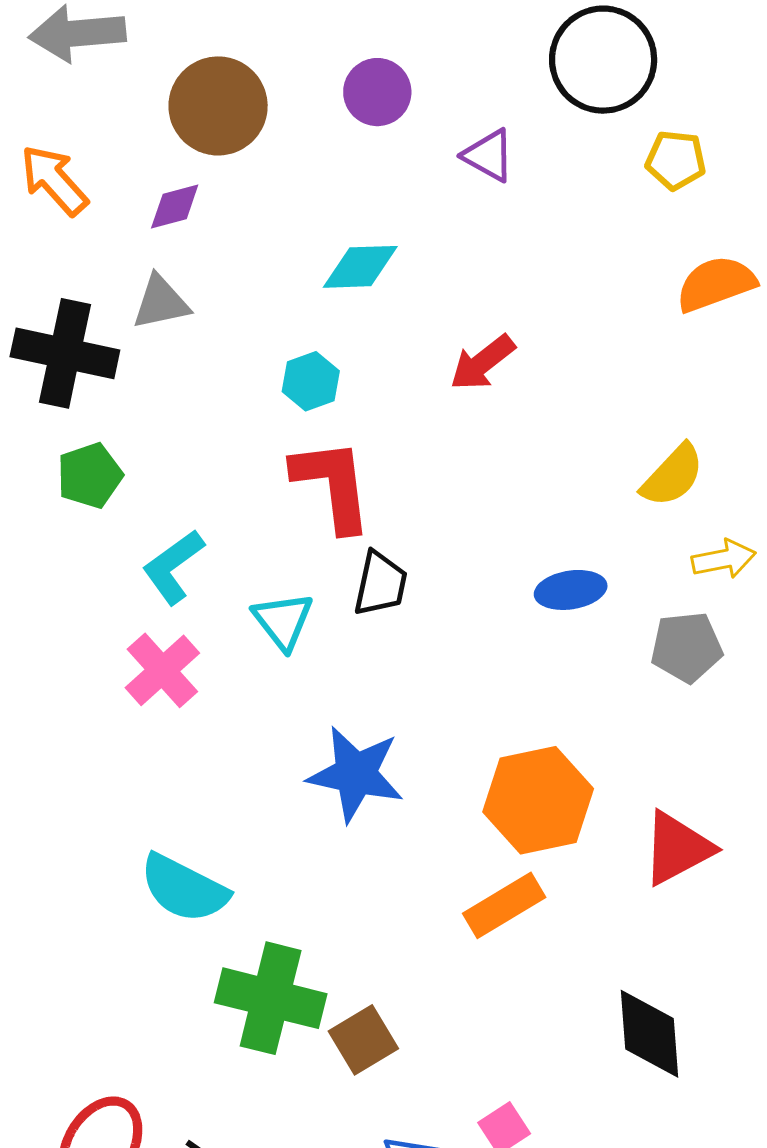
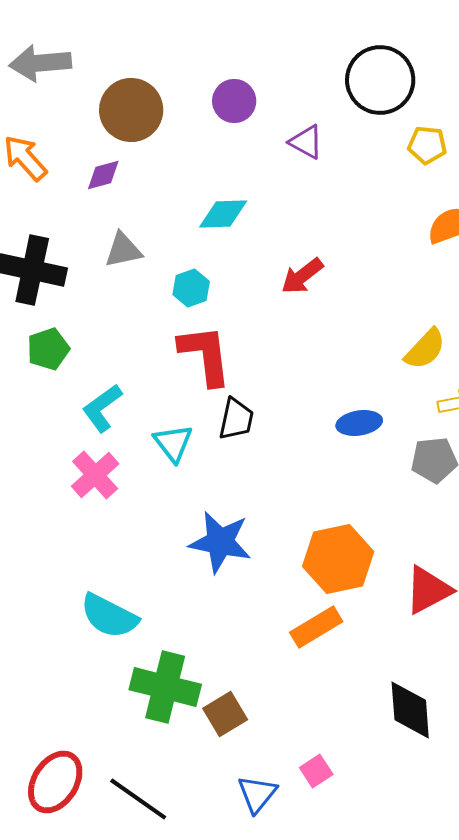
gray triangle: (161, 302) -> (123, 250), moved

